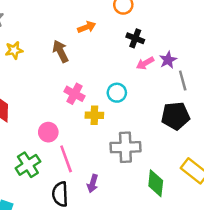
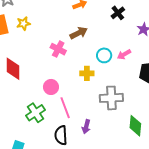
black cross: (135, 38) -> (118, 13), turned 32
brown arrow: (60, 51) -> (79, 33), moved, turned 90
pink arrow: (145, 63) -> (124, 54), moved
pink cross: (74, 94) -> (58, 49), moved

